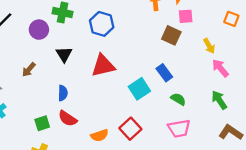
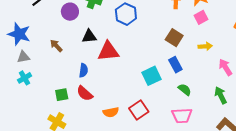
pink square: (186, 16) -> (201, 17), turned -32
brown square: (171, 35) -> (174, 38), moved
yellow arrow: (209, 46) -> (205, 46), moved, turned -72
black triangle: (64, 54) -> (89, 36), turned 49
red triangle: (103, 66) -> (108, 51), moved
brown arrow: (29, 70) -> (56, 46), turned 88

